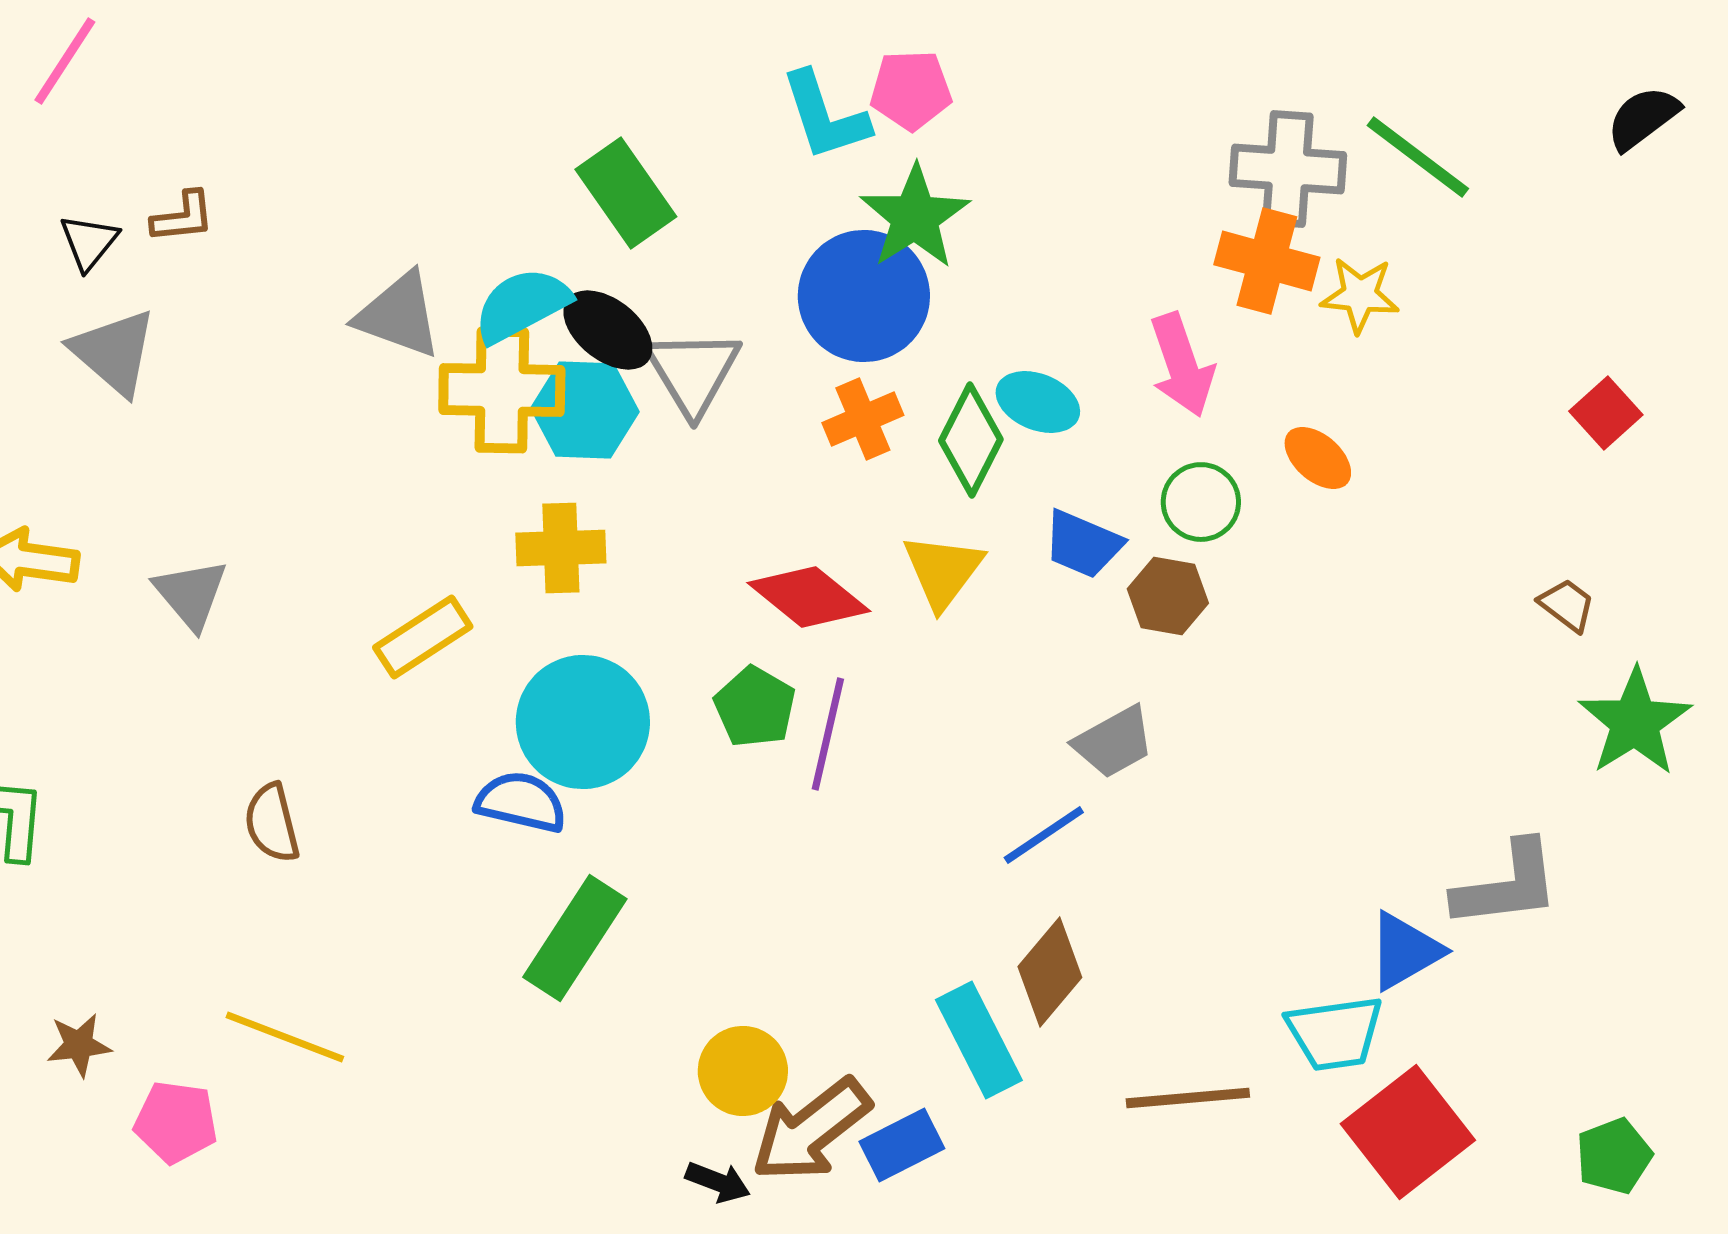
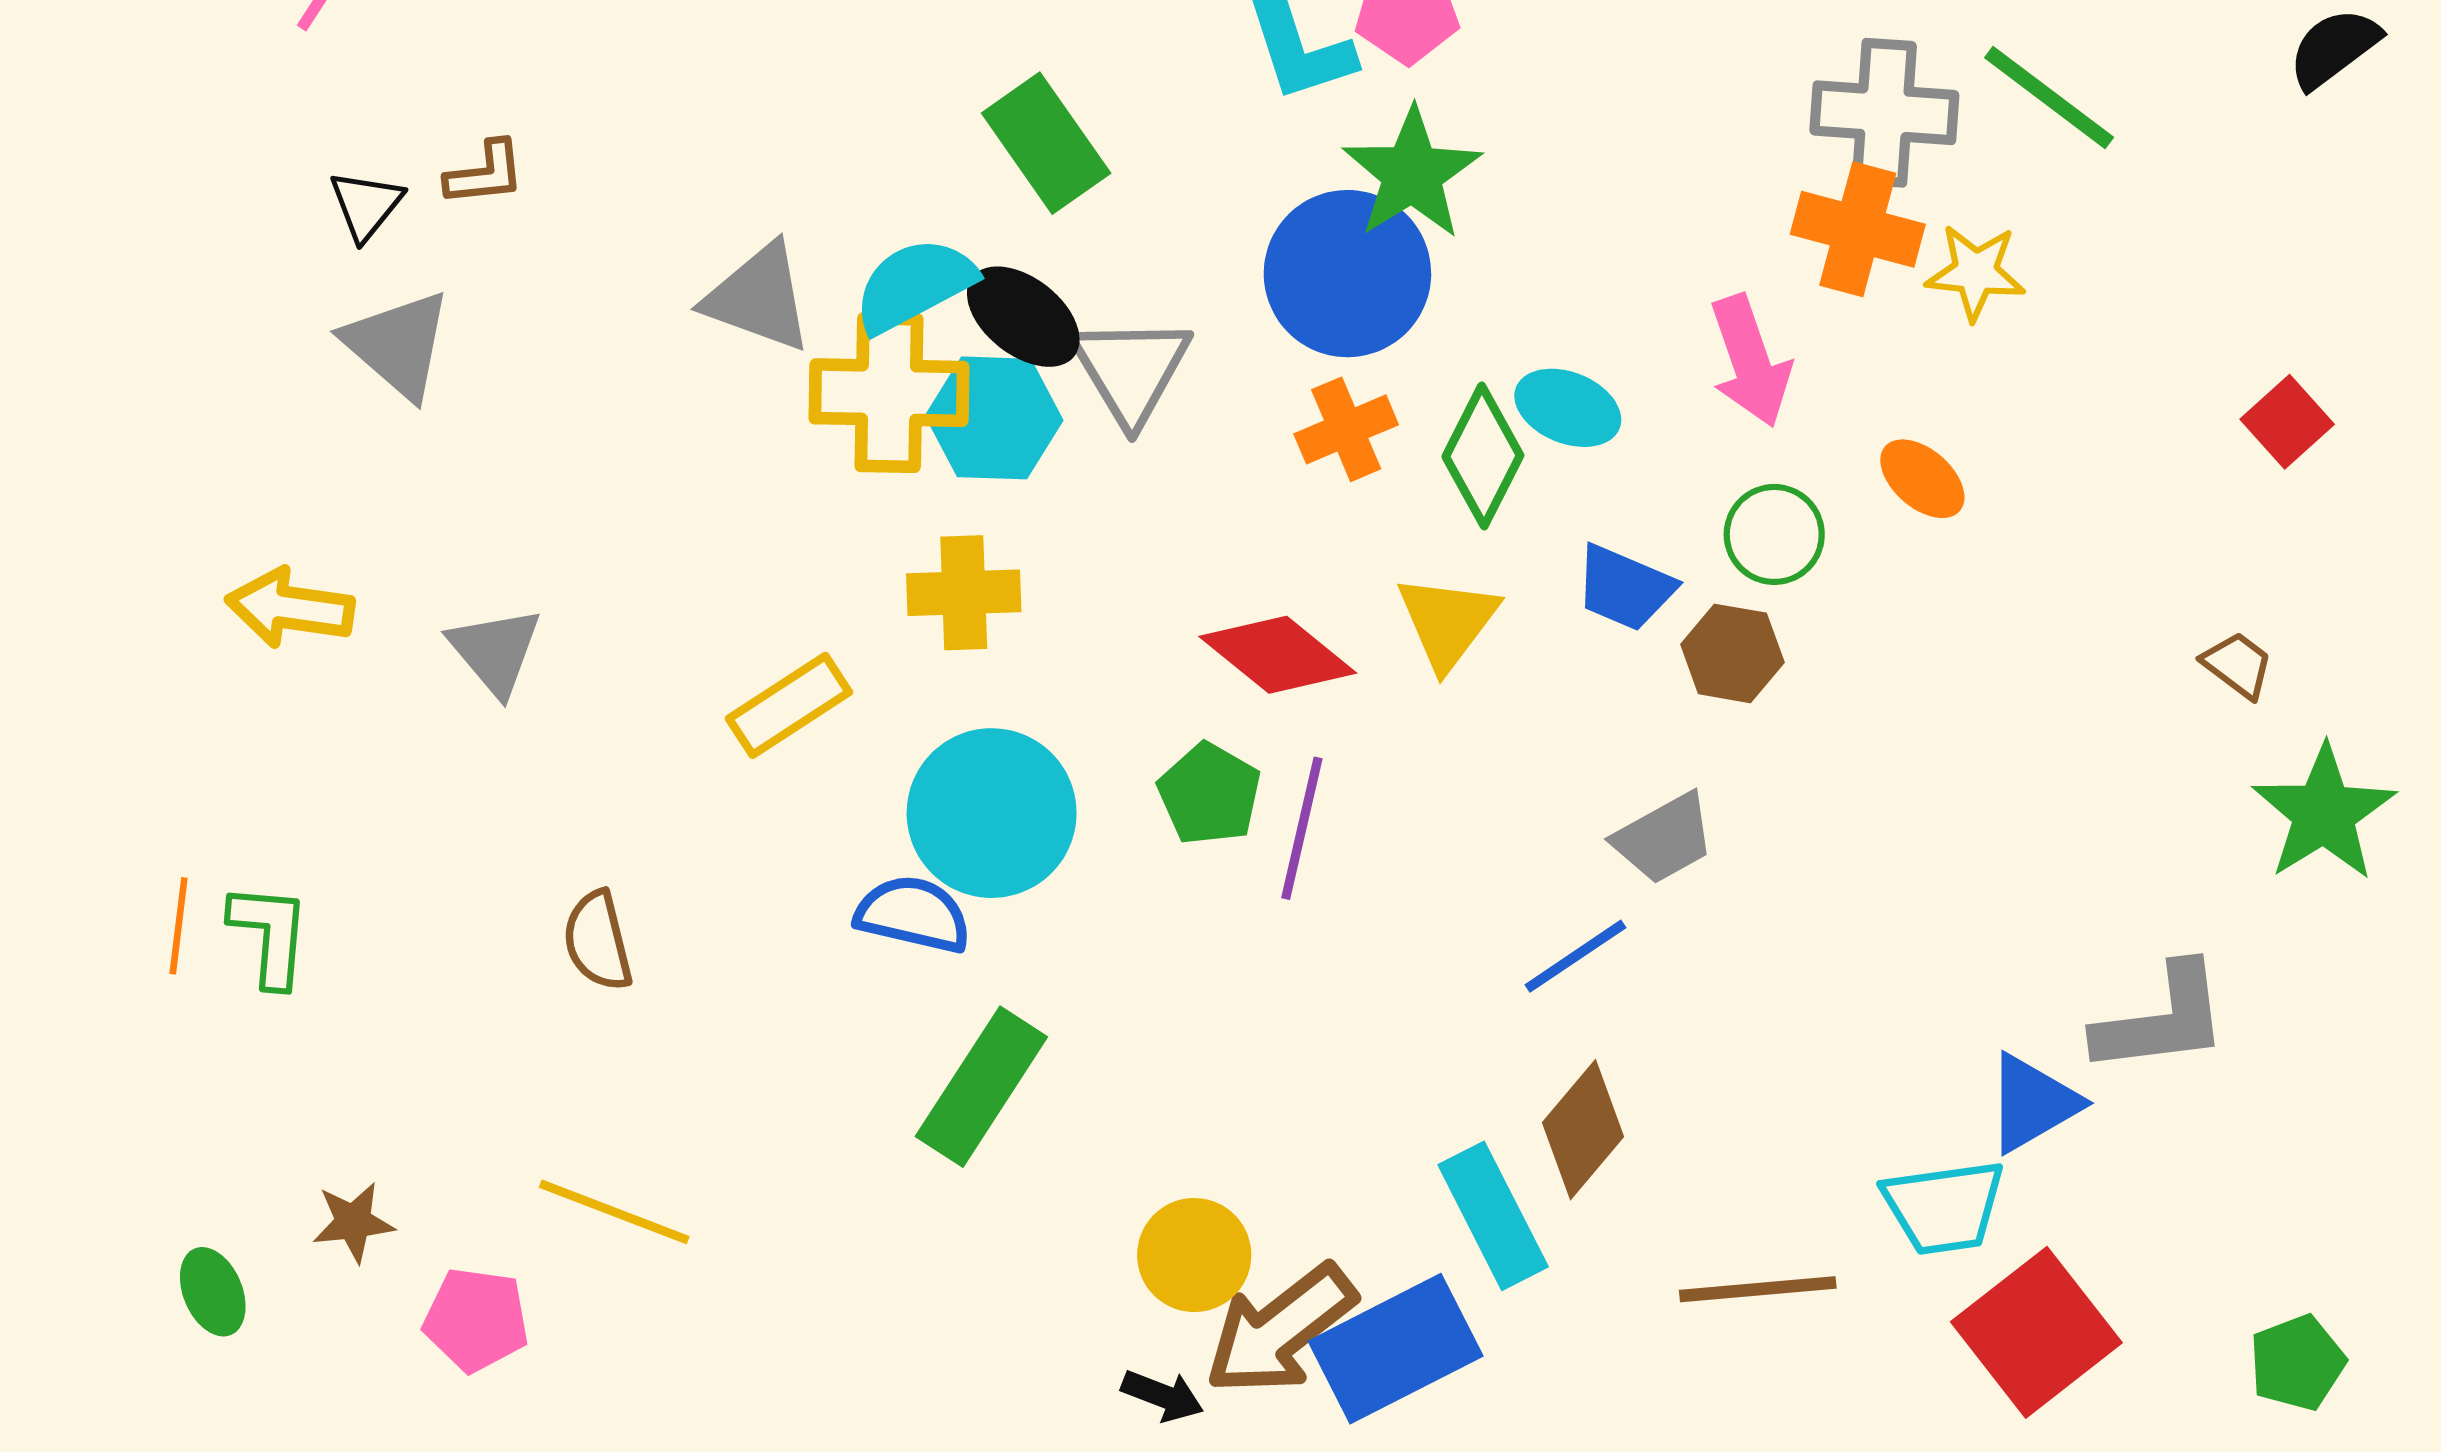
blue rectangle: (902, 1145) -> (1396, 1349), size x1.6

